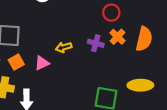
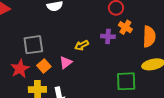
orange semicircle: (144, 39) -> (149, 37), moved

